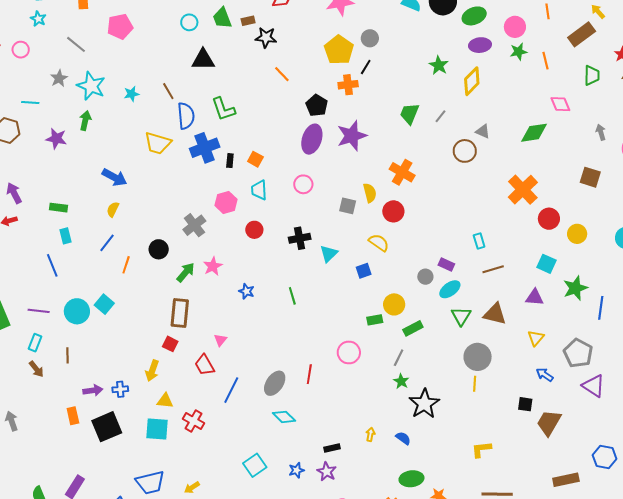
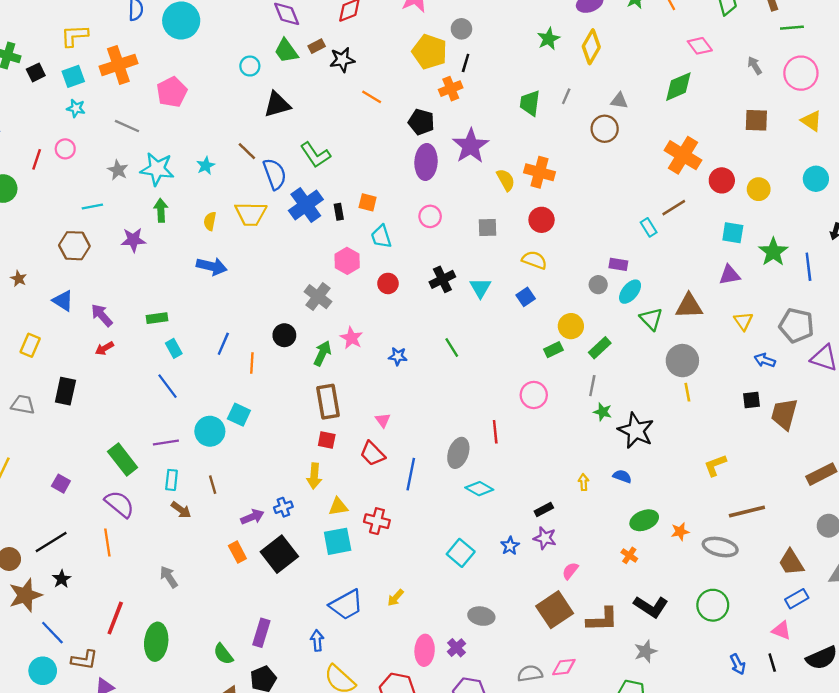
green star: (439, 65) -> (549, 39), turned 30
yellow semicircle: (370, 193) -> (506, 180), moved
yellow semicircle: (113, 209) -> (210, 221), moved
brown line: (493, 269) -> (674, 208), moved

